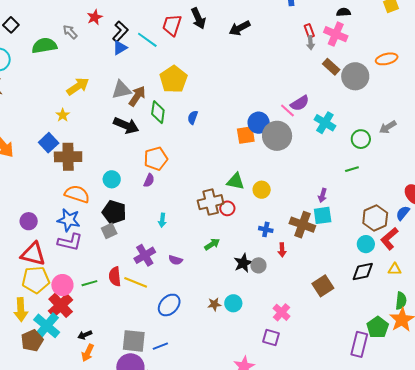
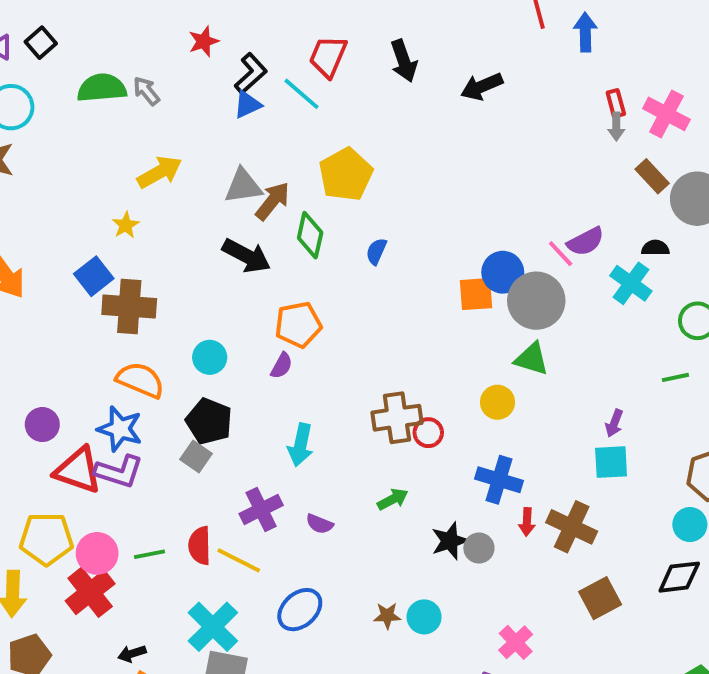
black semicircle: (343, 12) -> (655, 248), moved
red trapezoid: (172, 25) -> (328, 56), moved
gray arrow: (70, 32) -> (146, 91), moved
green triangle: (236, 181) -> (532, 359), moved
cyan arrow: (162, 220) -> (301, 445), size x1.5
brown cross: (302, 225) -> (572, 527), moved
blue cross: (266, 229) -> (499, 480), size x1.6
gray square: (109, 231) -> (196, 456), turned -35
red triangle: (33, 254) -> (78, 470), moved
cyan cross: (47, 326) -> (213, 627), moved

